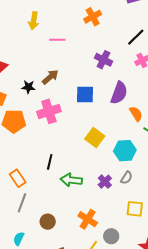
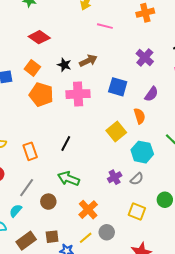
purple semicircle: (119, 93) -> (151, 94), size x0.7
orange semicircle: (136, 114) -> (140, 116), moved
green arrow: (71, 180) -> (69, 179), moved
gray line: (22, 203) -> (27, 188), moved

